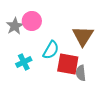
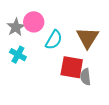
cyan semicircle: (51, 50) -> (54, 40), moved
cyan cross: (24, 62) -> (18, 55), moved, turned -35

